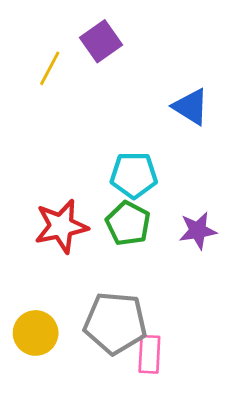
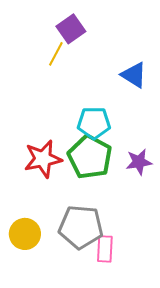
yellow line: (50, 68) -> (56, 54), moved
green pentagon: (128, 223) -> (90, 157), size x1.4

